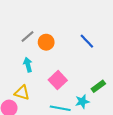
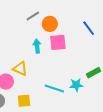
cyan arrow: (28, 65) -> (37, 46), moved
pink square: (58, 80) -> (58, 42), moved, turned 30

